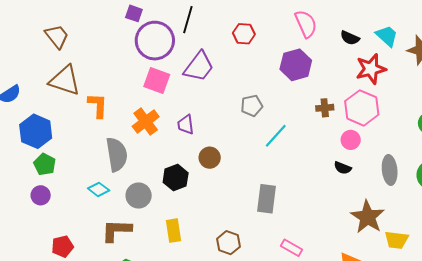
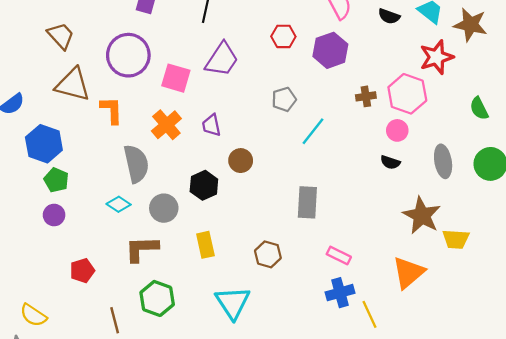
red hexagon: (244, 34) -> (283, 36), moved
purple circle: (155, 41) -> (128, 55), moved
red star: (371, 69) -> (436, 57), moved

